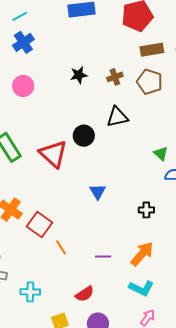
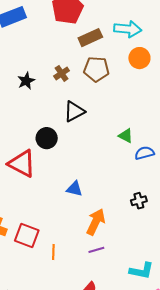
blue triangle: (98, 192) -> (75, 189), turned -30
black cross: (146, 210) -> (139, 201), moved
orange line: (61, 247) -> (53, 252), turned 49
orange arrow: (142, 254) -> (96, 222), moved

